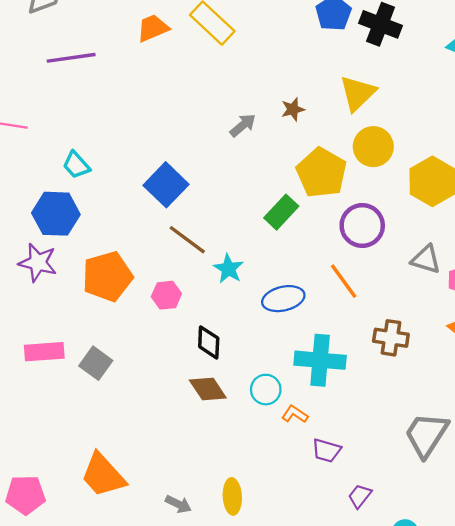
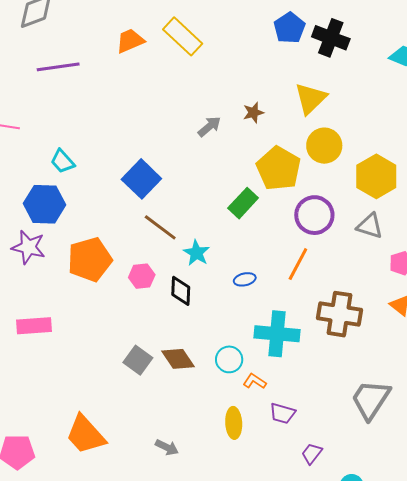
gray triangle: (426, 259) -> (370, 226), moved
orange line: (344, 281) -> (298, 264), turned 64
blue ellipse: (283, 299) -> (245, 279), size x0.6
brown cross: (391, 338) -> (340, 314), size x1.4
black diamond: (209, 342) -> (181, 291), moved
gray square: (96, 363) -> (138, 360), moved
yellow ellipse: (232, 496) -> (234, 423), moved
gray arrow: (178, 504) -> (167, 447), moved

